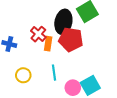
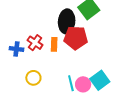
red cross: (38, 34) -> (35, 43), moved
cyan line: (54, 73) -> (71, 83), moved

